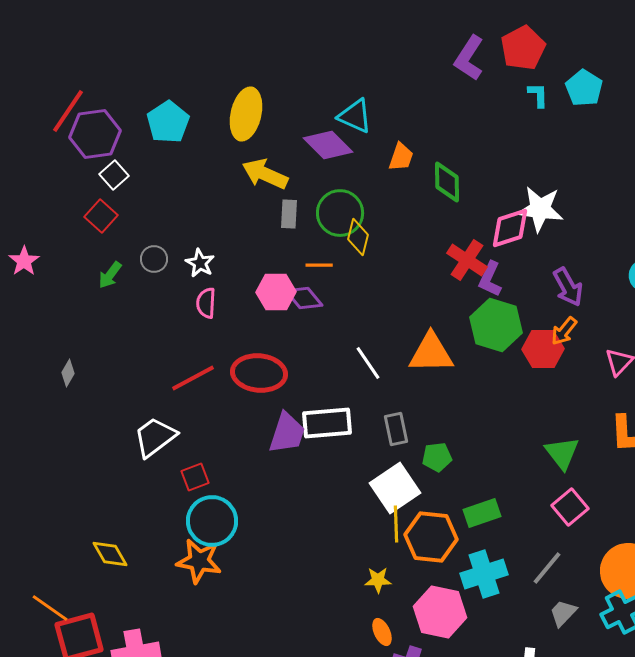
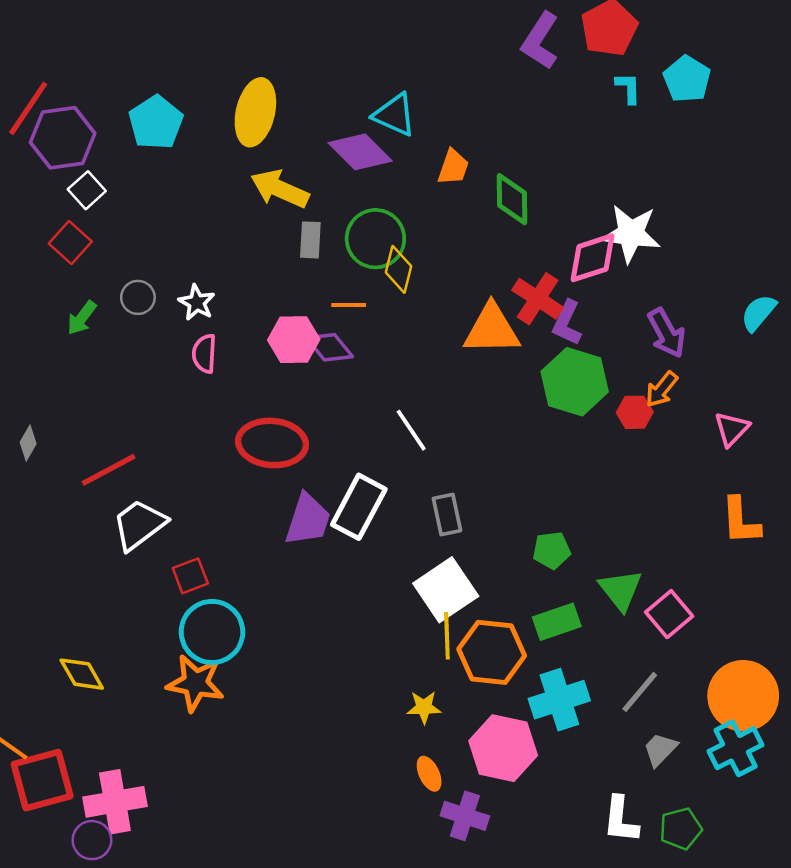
red hexagon: (543, 349) -> (635, 412), size x0.7
orange triangle: (431, 353) -> (492, 329), moved
red line: (193, 378) -> (109, 470), moved
white rectangle: (327, 423) -> (359, 507), turned -57
green triangle: (562, 453) -> (621, 590), moved
green pentagon: (437, 457) -> (552, 550), moved

